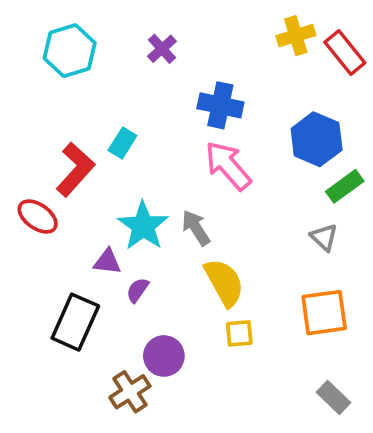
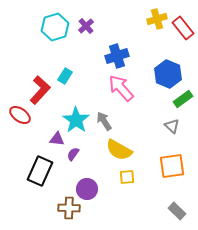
cyan hexagon: (70, 51) -> (55, 27), moved
blue cross: (220, 105) -> (117, 56), turned -30
yellow semicircle: (224, 282) -> (119, 150), turned 148
brown cross: (130, 392) -> (69, 208), turned 35

